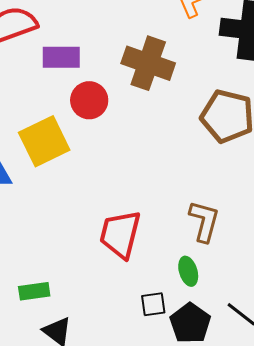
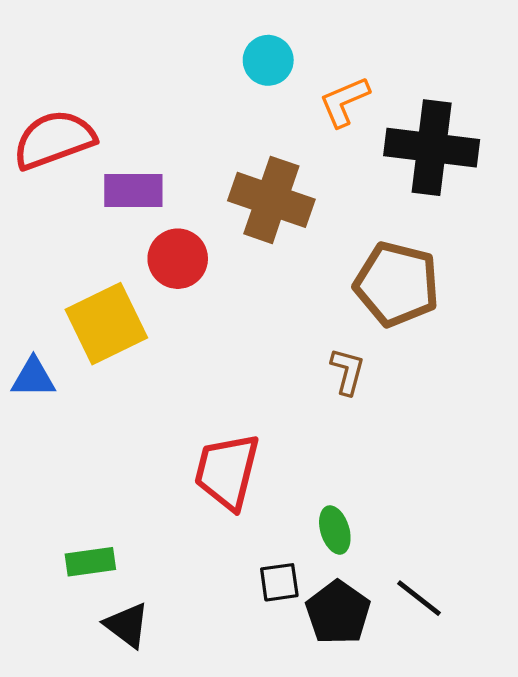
brown L-shape: (204, 221) -> (348, 371), moved, size x0.7

